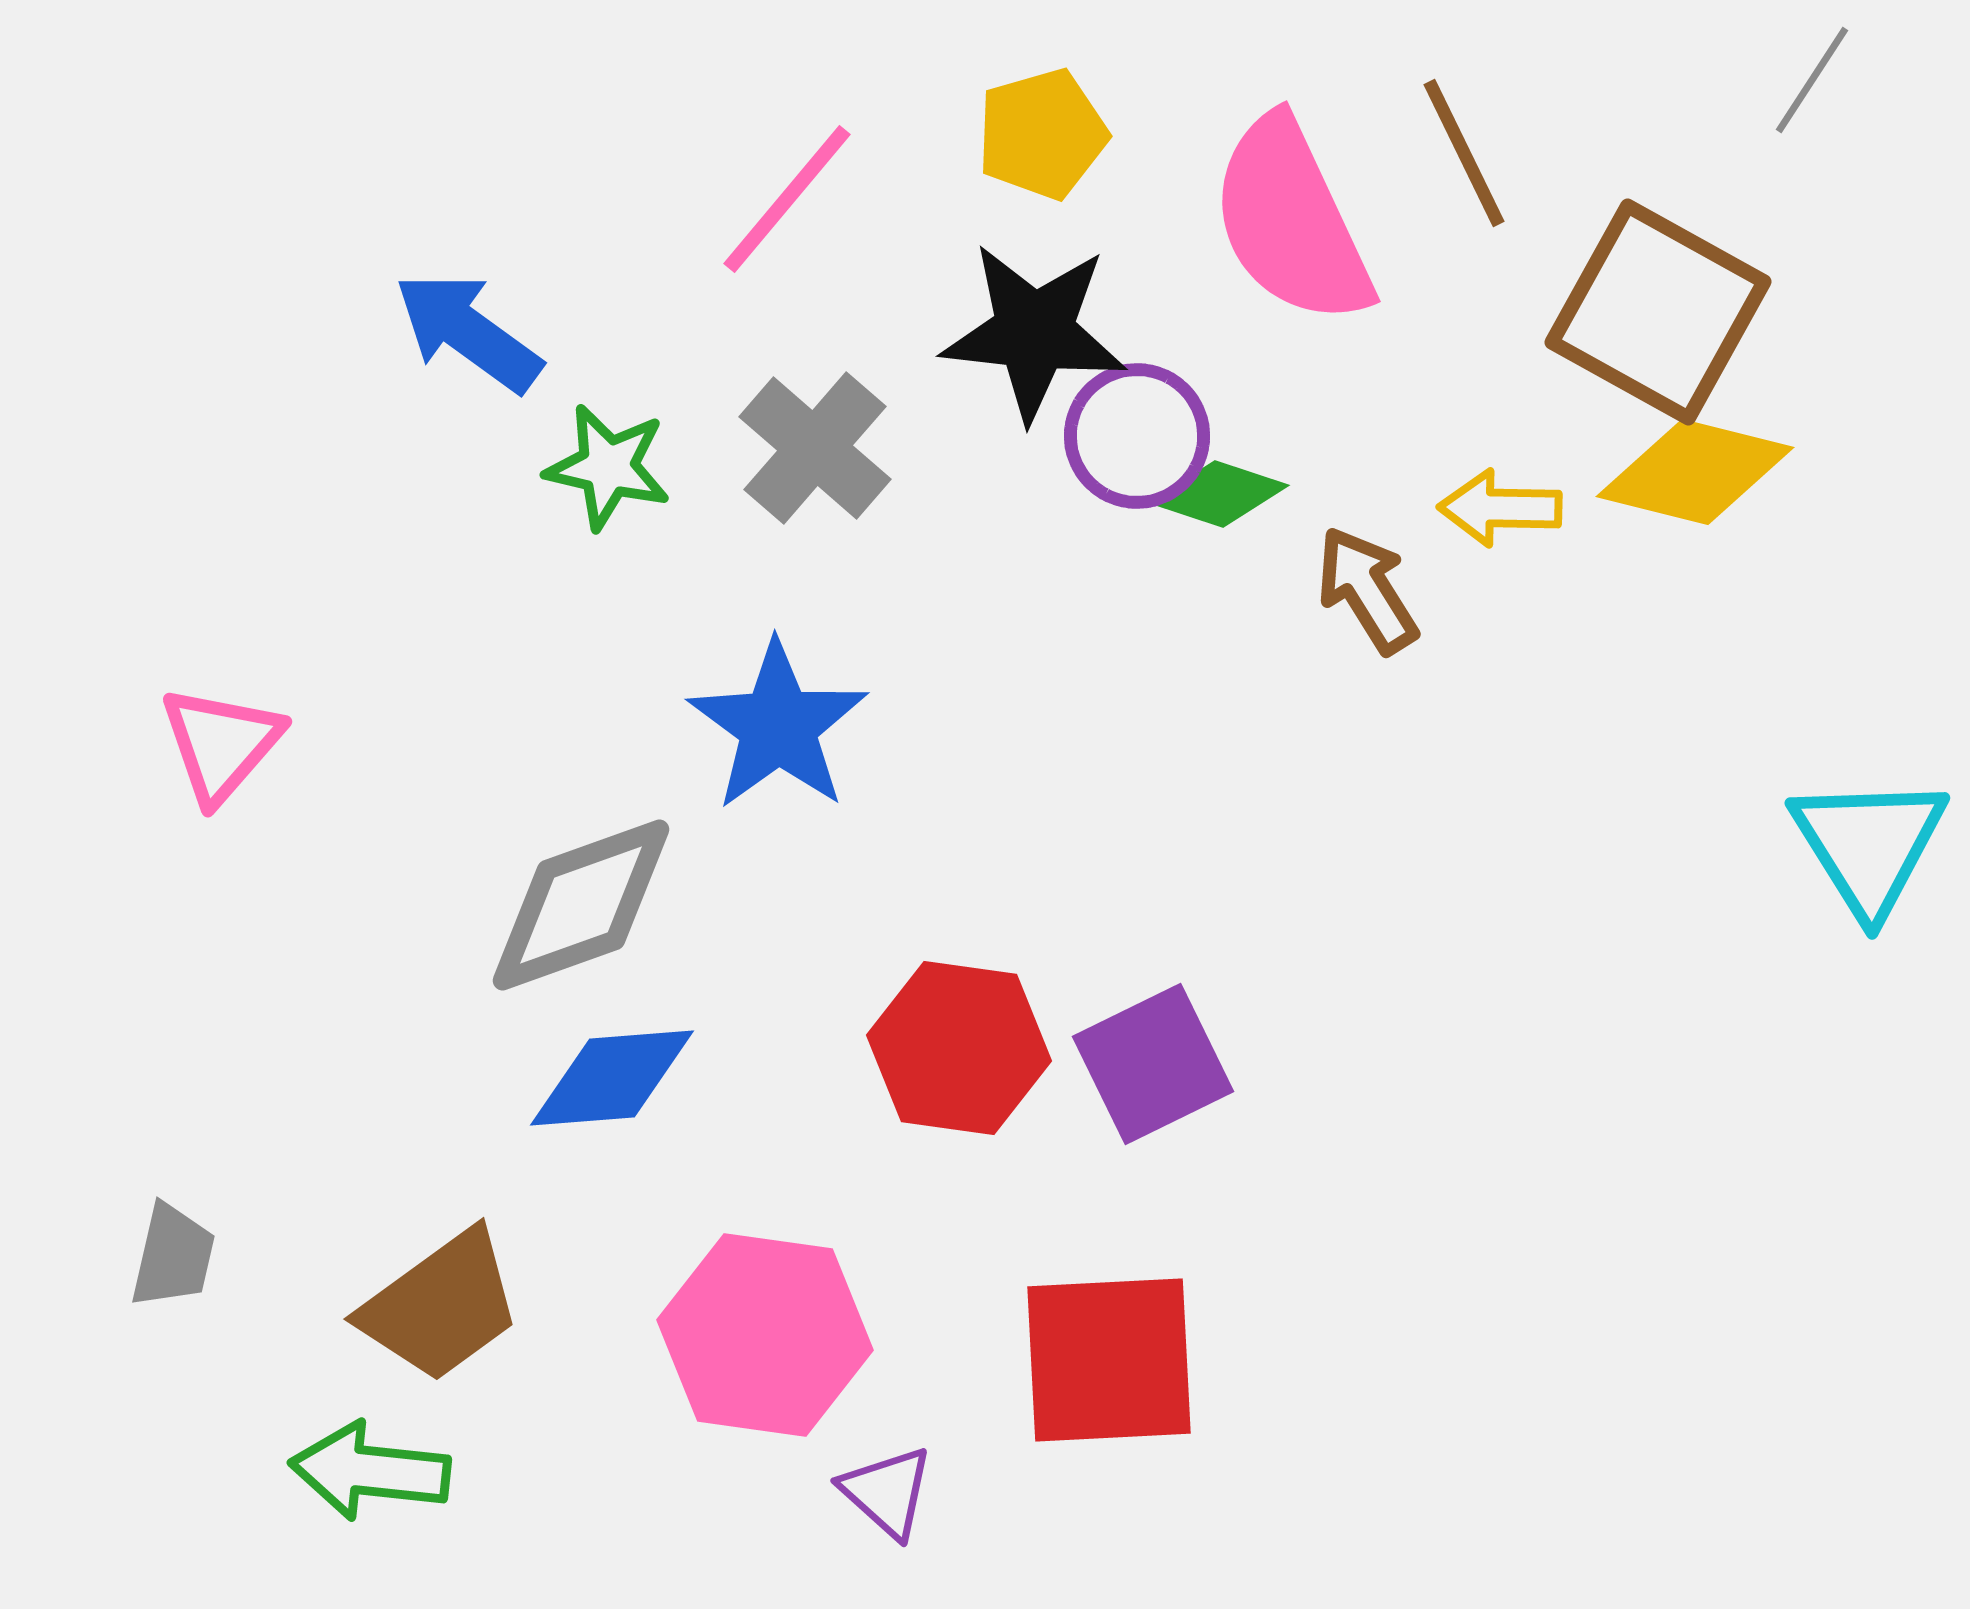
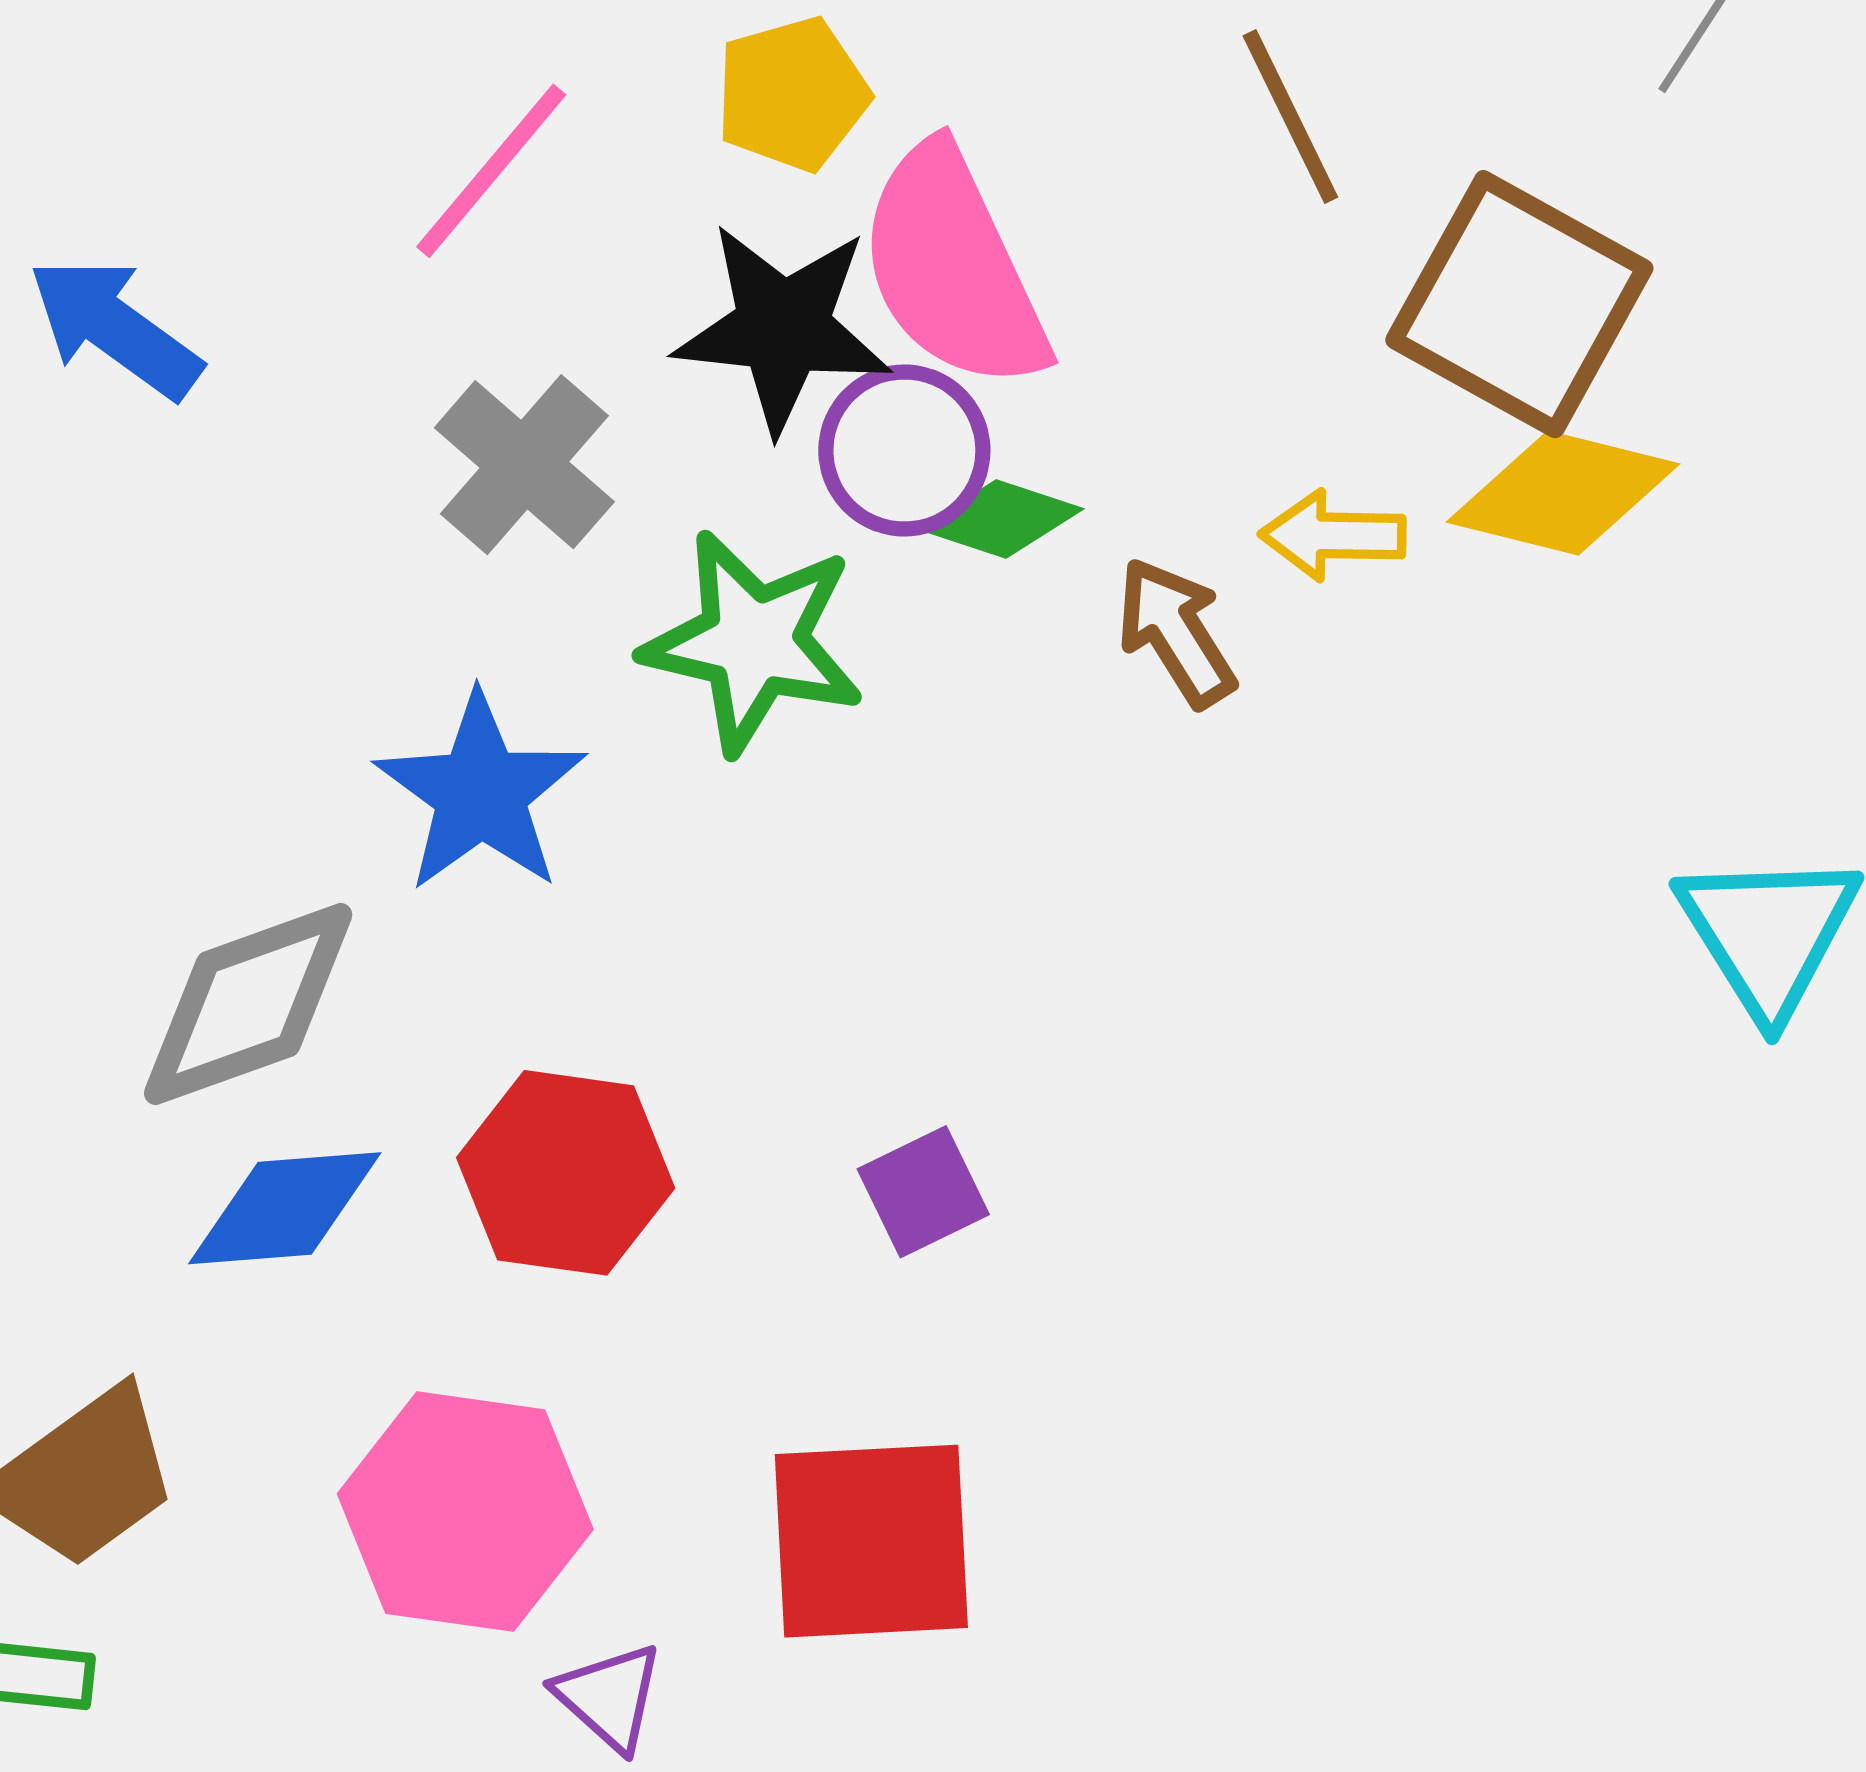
pink semicircle: (1291, 221) -> (953, 268), moved
green star: (608, 467) -> (753, 642), moved, size x1.5
red hexagon: (959, 1048) -> (566, 1173), moved
purple square: (1153, 1064) -> (923, 1192), size x0.7

